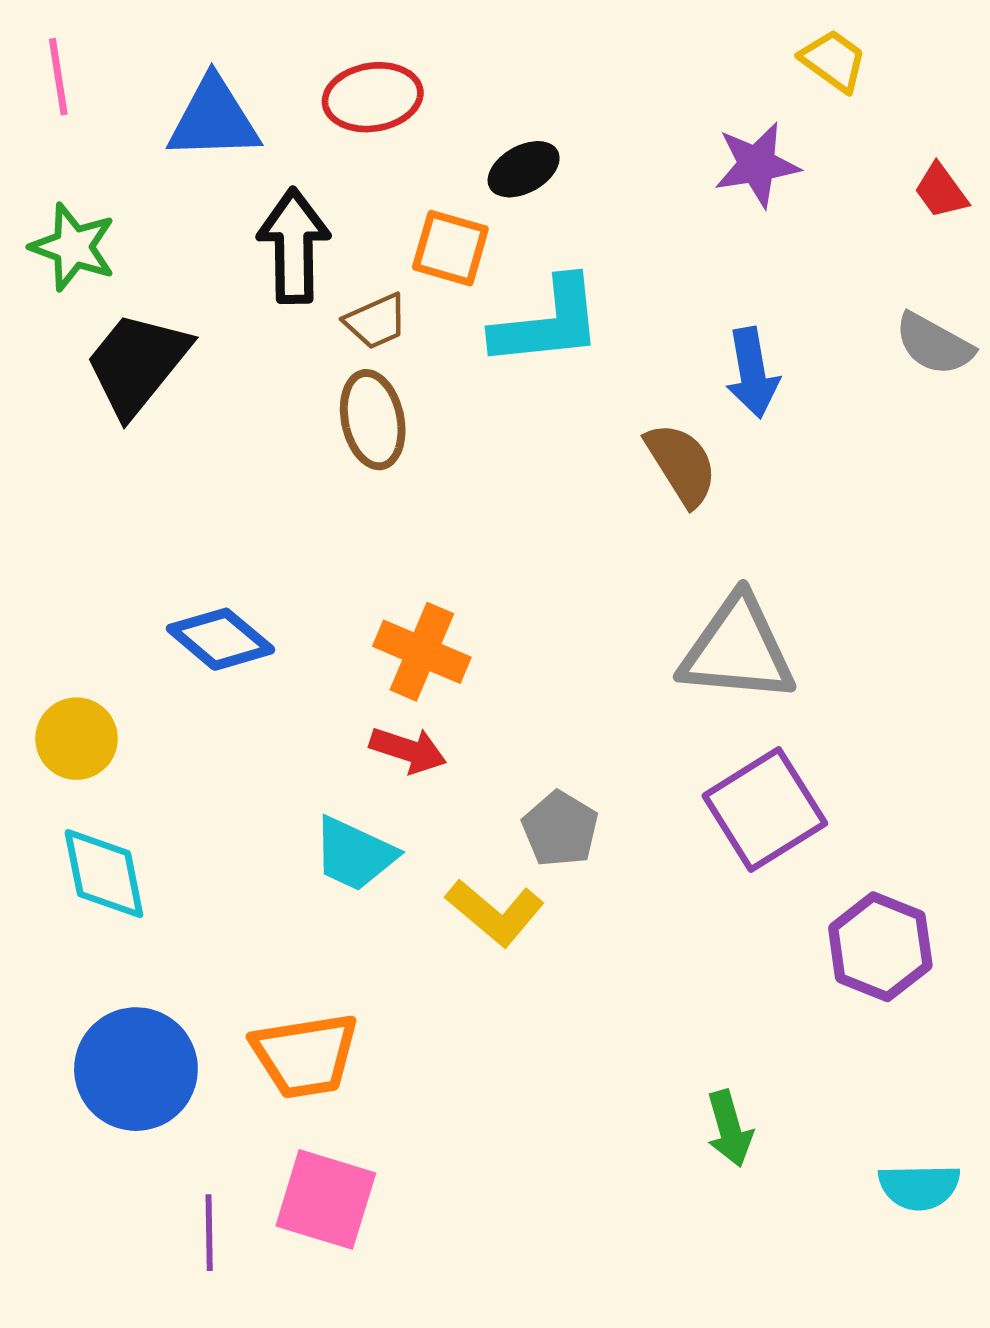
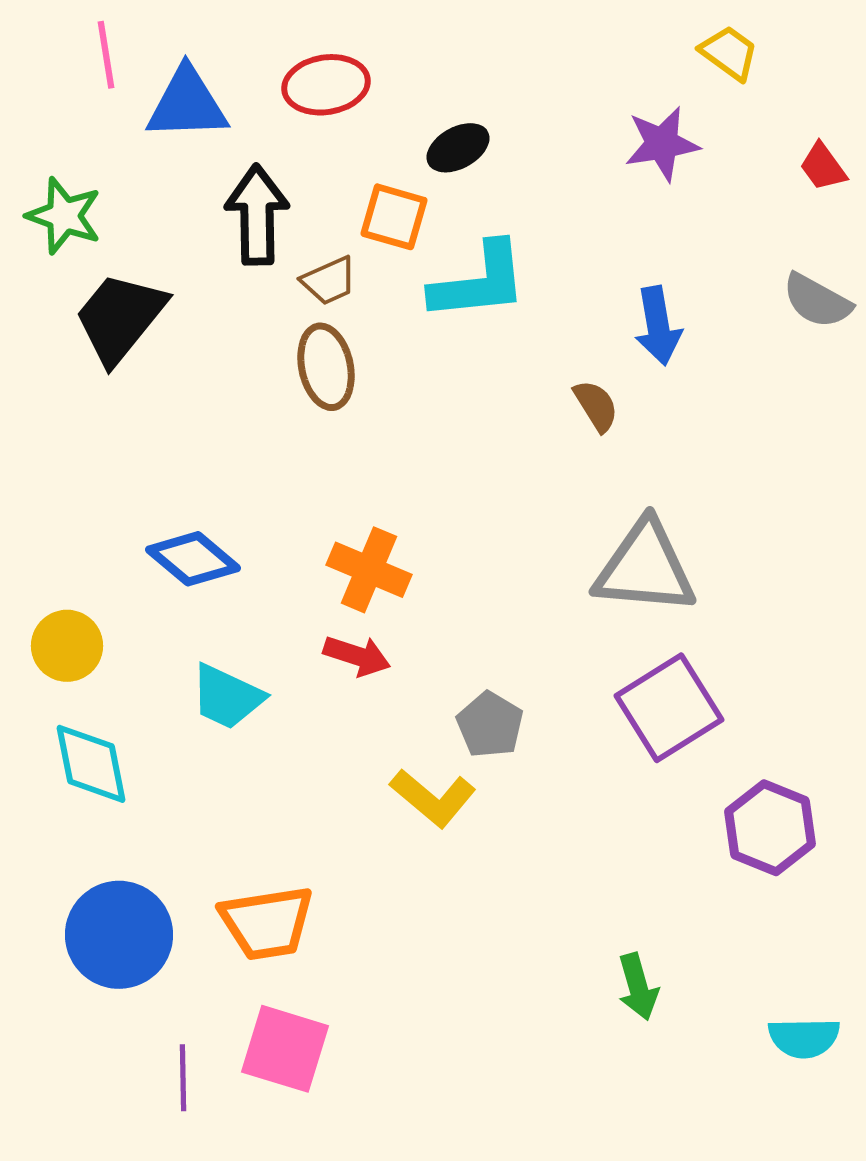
pink line: (58, 77) -> (106, 55), moved
brown semicircle: (681, 464) -> (596, 406), size x0.7
cyan trapezoid: (354, 854) -> (227, 697), moved

